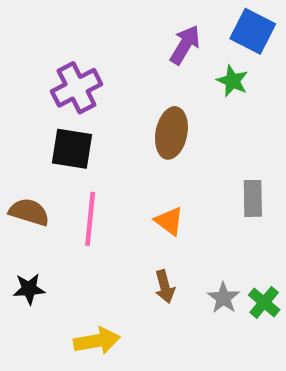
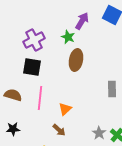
green star: (232, 81) -> (68, 37), moved
orange triangle: (169, 221) -> (65, 109), moved, turned 40
brown arrow: (165, 287) -> (59, 130), moved, turned -32

